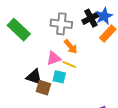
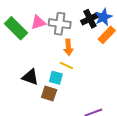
orange arrow: (71, 47) -> (68, 47), turned 35
pink triangle: (54, 58) -> (38, 22), moved
brown square: (43, 88) -> (49, 93), moved

